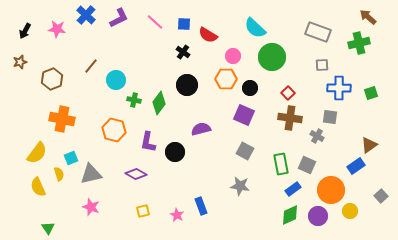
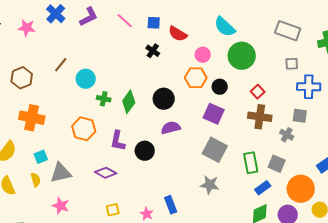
black circle: (187, 85) -> (164, 99), moved
gray square: (245, 151) -> (215, 150), size x1.4
yellow semicircle: (59, 174) -> (36, 180), moved

